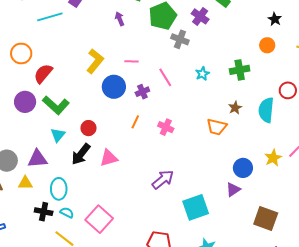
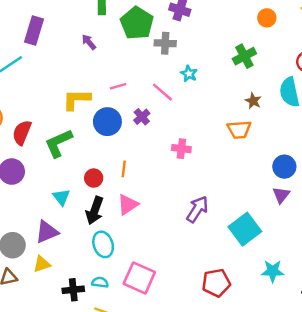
yellow L-shape: (95, 61) -> (76, 99), turned -110
cyan star: (202, 74) -> (189, 74), moved
green L-shape: (56, 105) -> (58, 143), moved, turned 132
orange line: (135, 122) -> (124, 169), moved
cyan ellipse: (59, 189) -> (103, 244), moved

